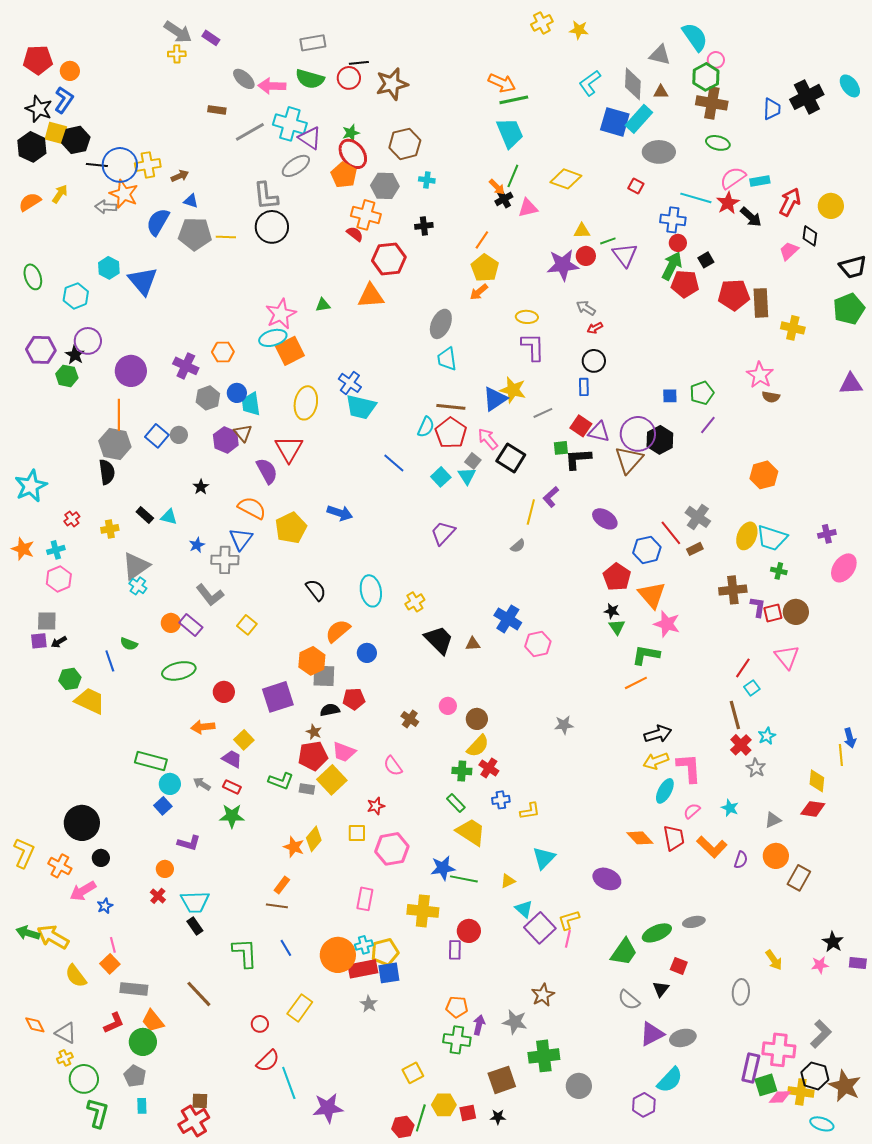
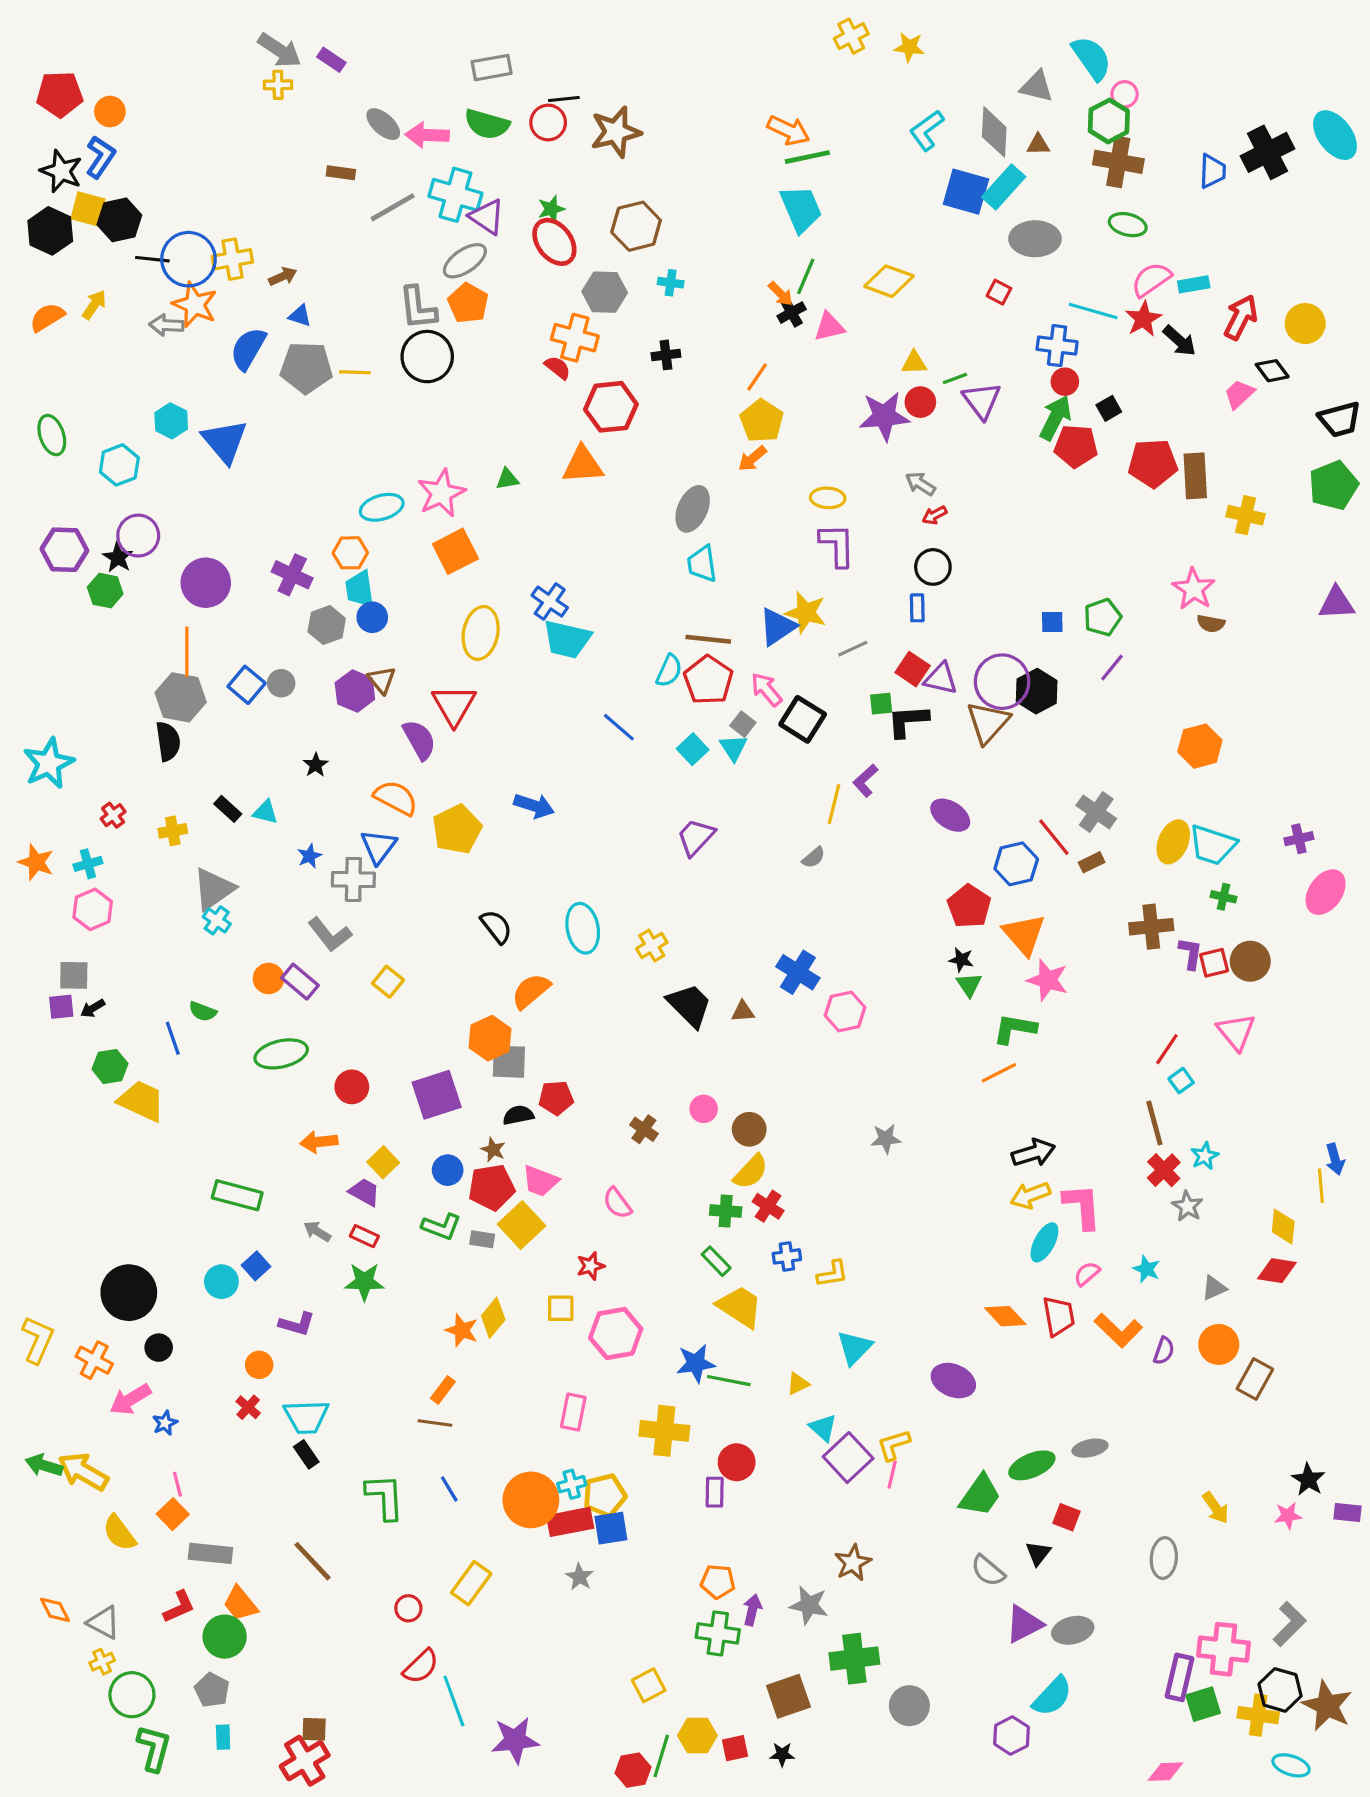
cyan ellipse: (850, 86) -> (1335, 135), size x1.4
orange pentagon: (344, 175) -> (468, 303), moved
black diamond: (810, 236) -> (1272, 371), turned -45
cyan ellipse: (273, 338) -> (382, 507), moved
cyan trapezoid: (251, 404) -> (360, 589), moved
blue circle: (367, 653) -> (448, 1170), moved
cyan circle: (170, 784) -> (221, 1282), moved
pink diamond: (780, 1097) -> (1165, 1772), moved

